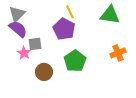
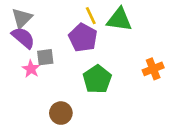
green triangle: (110, 15) -> (119, 19), moved
brown circle: (44, 72) -> (61, 113), moved

